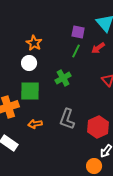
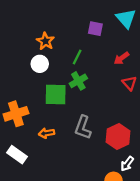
red arrow: (98, 48) -> (121, 58), moved
green line: (76, 51) -> (77, 57), moved
green square: (30, 91) -> (56, 95), moved

